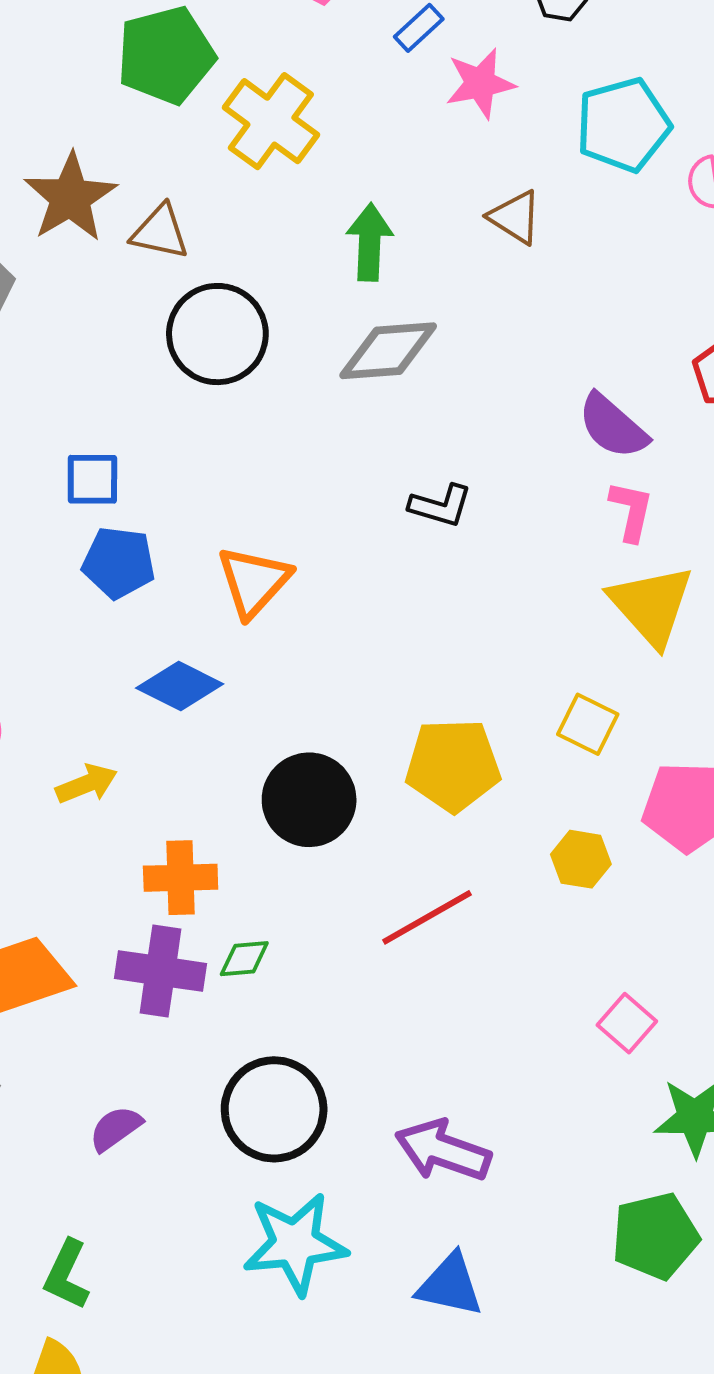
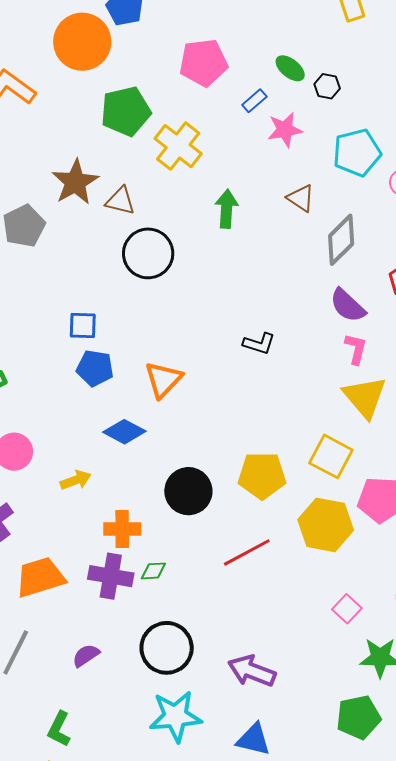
gray diamond: (388, 351) -> (341, 240), moved, turned -42
yellow square: (588, 724) -> (331, 456), size x1.4
yellow hexagon: (581, 859) -> (326, 525), size x1.8

